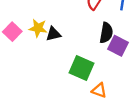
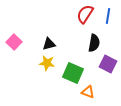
yellow star: (38, 28) -> (47, 63), moved
purple square: (118, 46) -> (108, 64), moved

